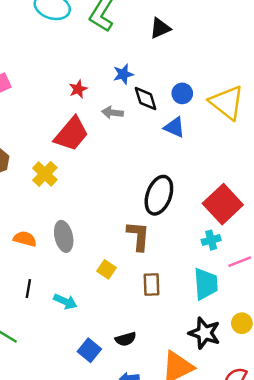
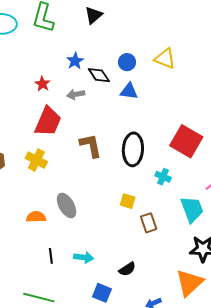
yellow triangle: (227, 102) -> (165, 59), size x0.7
brown L-shape: (138, 236) -> (91, 146), moved
cyan cross: (211, 240) -> (163, 177), moved, turned -35
yellow square: (107, 269) -> (128, 201), moved
black semicircle: (126, 339) -> (127, 269), moved
blue square: (89, 350) -> (102, 293), moved

